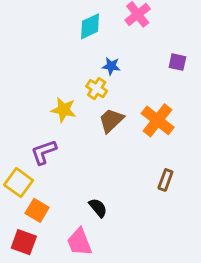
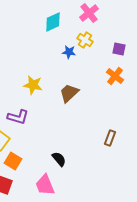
yellow cross: (97, 89) -> (85, 40), moved
orange cross: (158, 120) -> (115, 76), moved, size x0.7
purple L-shape: (44, 152) -> (18, 117), turned -145

